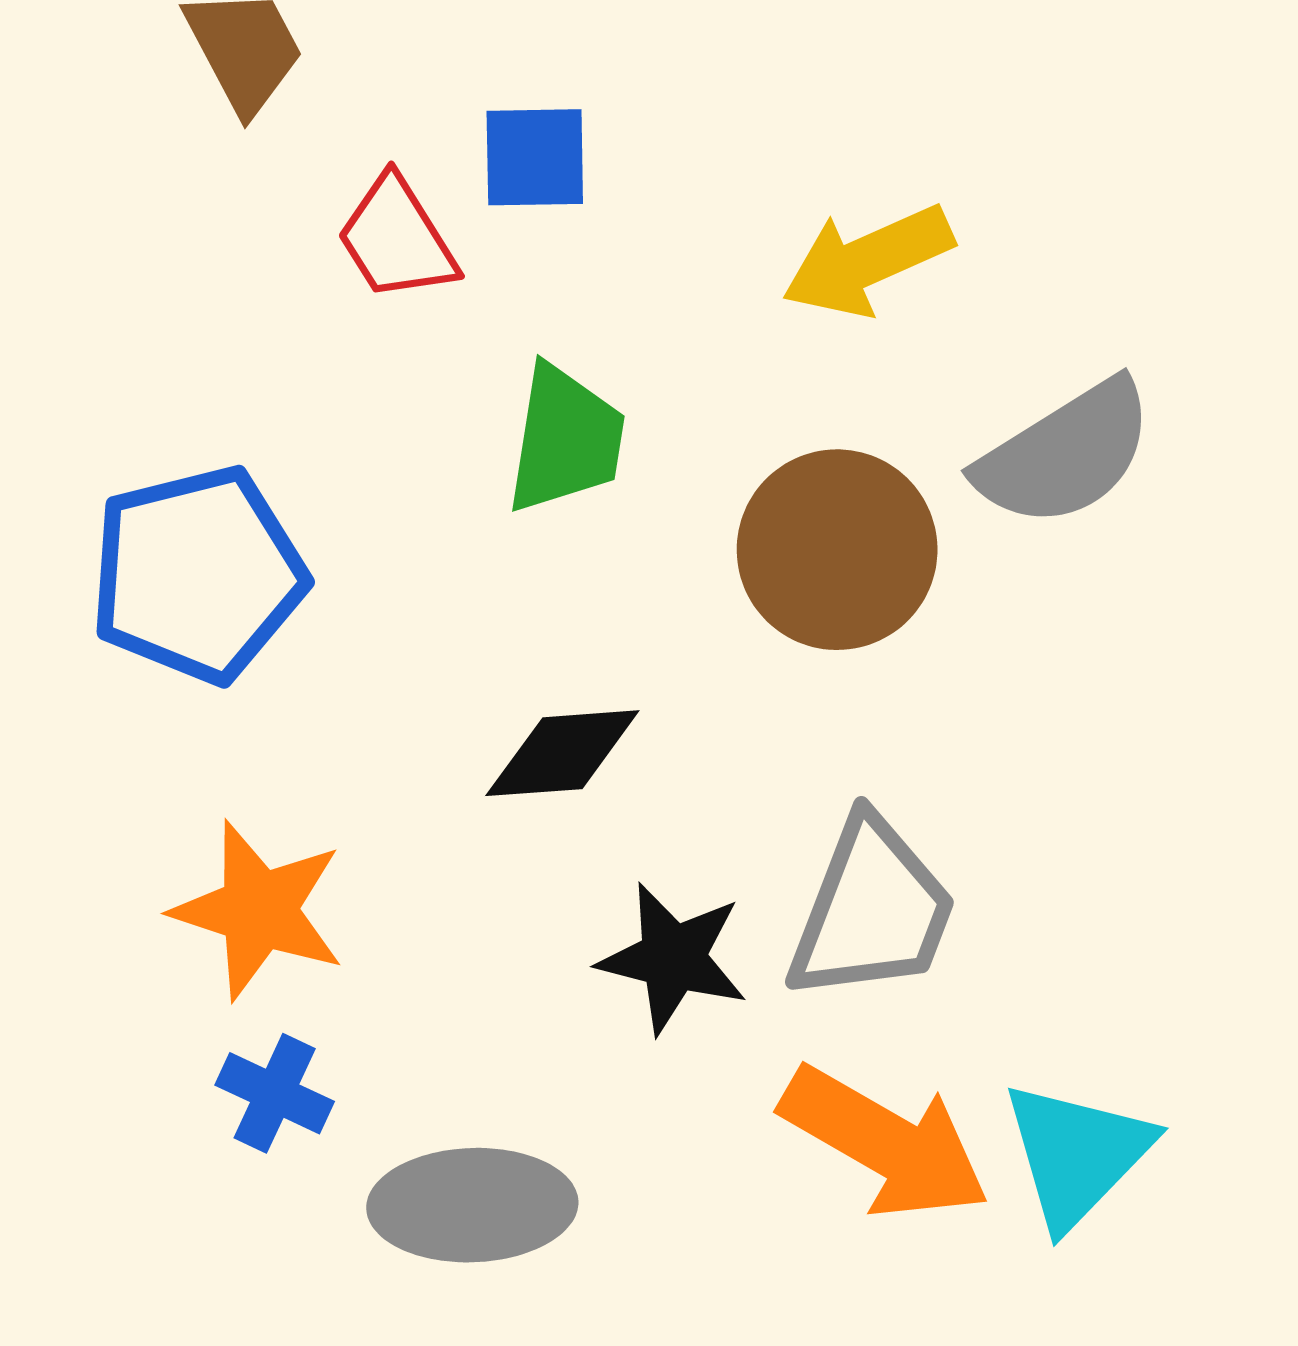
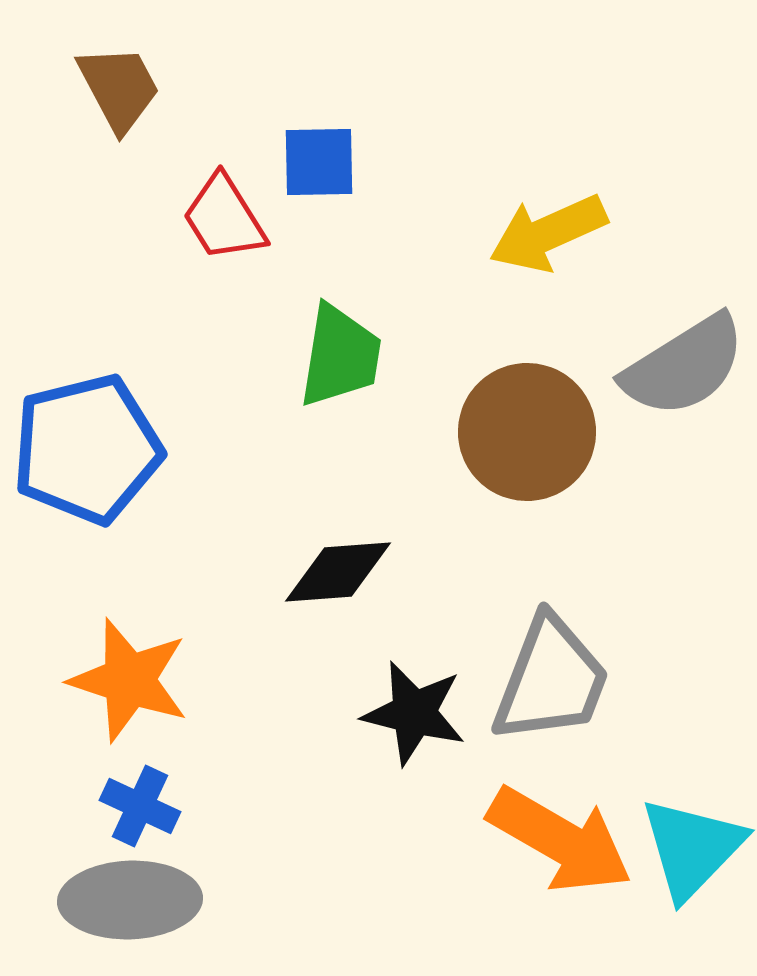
gray ellipse: (472, 1205) -> (130, 900), moved

